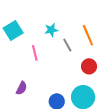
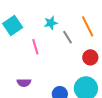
purple semicircle: (22, 88) -> (24, 83), turned 64

